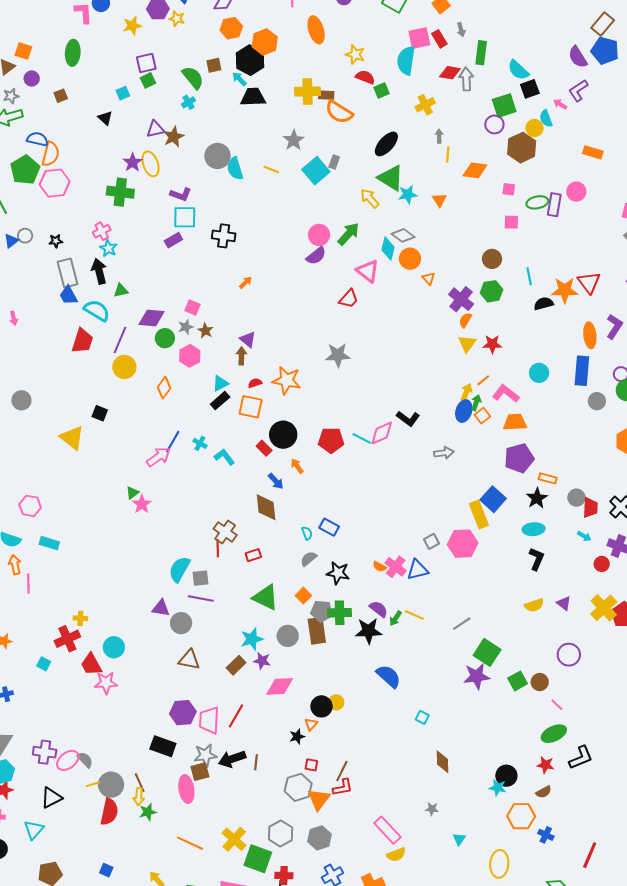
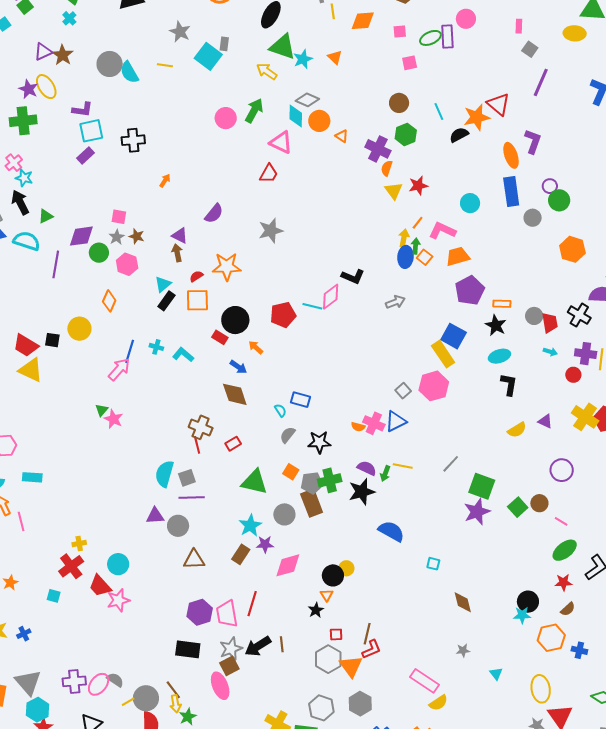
purple semicircle: (316, 256) -> (214, 213), moved
red trapezoid: (82, 341) -> (26, 345), moved, turned 116
yellow circle: (124, 367) -> (79, 329), moved

